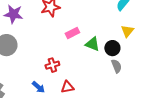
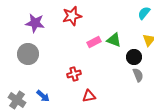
green triangle: (92, 44) -> (114, 40), moved
blue arrow: (38, 87) -> (43, 96), moved

